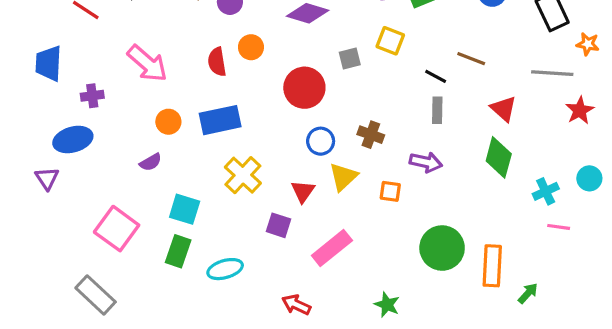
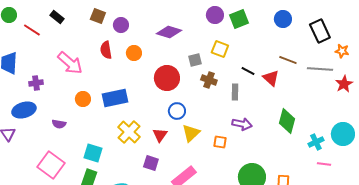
brown line: (471, 59) -> (288, 60), moved
red semicircle: (217, 62) -> (106, 50), moved
red triangle: (504, 109) -> (271, 78), moved
gray rectangle: (437, 110) -> (235, 92), moved
red star: (580, 110) -> (344, 84), moved
brown cross: (371, 135) -> (209, 80), moved
purple semicircle: (151, 162) -> (59, 124), moved, turned 40
cyan circle: (589, 178) -> (343, 134), size x1.5
red triangle: (303, 191) -> (160, 135), moved

